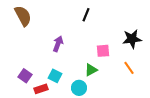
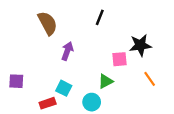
brown semicircle: (23, 16) -> (48, 23), moved
black star: (132, 39) -> (140, 45), moved
purple square: (25, 76) -> (16, 81), moved, turned -32

